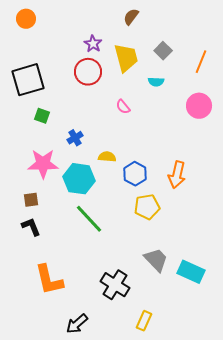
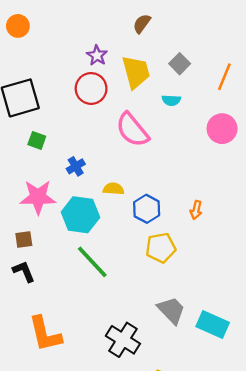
pink semicircle: (123, 107) -> (132, 130), size x2.0
orange arrow: (177, 175) -> (196, 210), size x0.6

